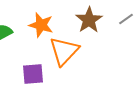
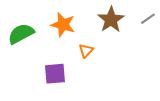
orange triangle: (64, 51) -> (86, 51), size x0.5

